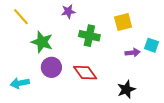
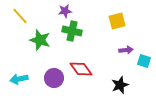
green cross: (89, 36) -> (72, 31), moved
cyan square: (152, 45) -> (144, 61), moved
purple circle: (51, 67) -> (54, 78), moved

